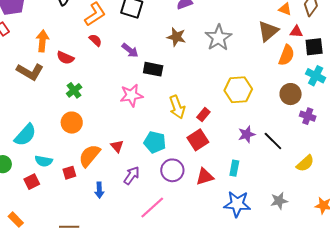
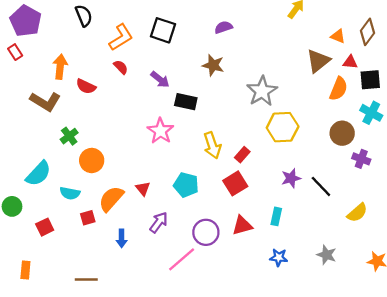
gray star: (218, 38) -> (262, 91), moved
green cross: (74, 90) -> (69, 136), moved
pink star: (131, 95) -> (160, 131), turned -30
cyan semicircle: (44, 161) -> (70, 193), moved
purple circle: (172, 170) -> (206, 232), moved
gray star: (279, 201) -> (327, 255), turned 30
blue star: (237, 204) -> (279, 257), size x0.6
orange rectangle: (16, 220) -> (25, 270), turned 49

